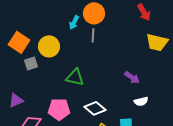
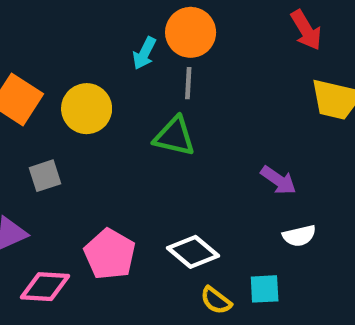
gray square: (31, 63) -> (45, 176), moved
green triangle: (75, 77) -> (174, 136), moved
pink pentagon: (59, 109) -> (110, 254), turned 30

